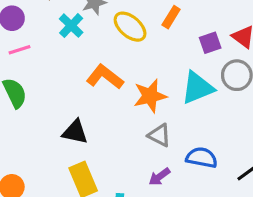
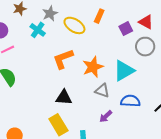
orange L-shape: (105, 77) -> (63, 59), turned -50
cyan triangle: (198, 88) -> (124, 71), moved
black triangle: (75, 132) -> (64, 97), moved

